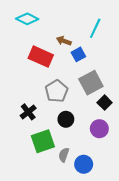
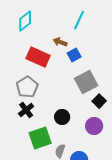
cyan diamond: (27, 19) -> (25, 21), turned -65
cyan line: (95, 28) -> (79, 20), moved
gray pentagon: (56, 91) -> (27, 87), moved

